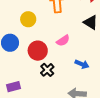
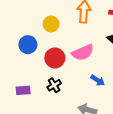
pink semicircle: (63, 41) -> (83, 53), size x1.5
black cross: (47, 70) -> (54, 85), moved

